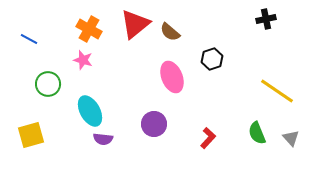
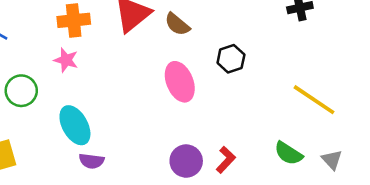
orange cross: (89, 29) -> (74, 20), turned -35
purple circle: (154, 124) -> (186, 161), moved
green semicircle: (257, 133) -> (288, 153), turned -35

